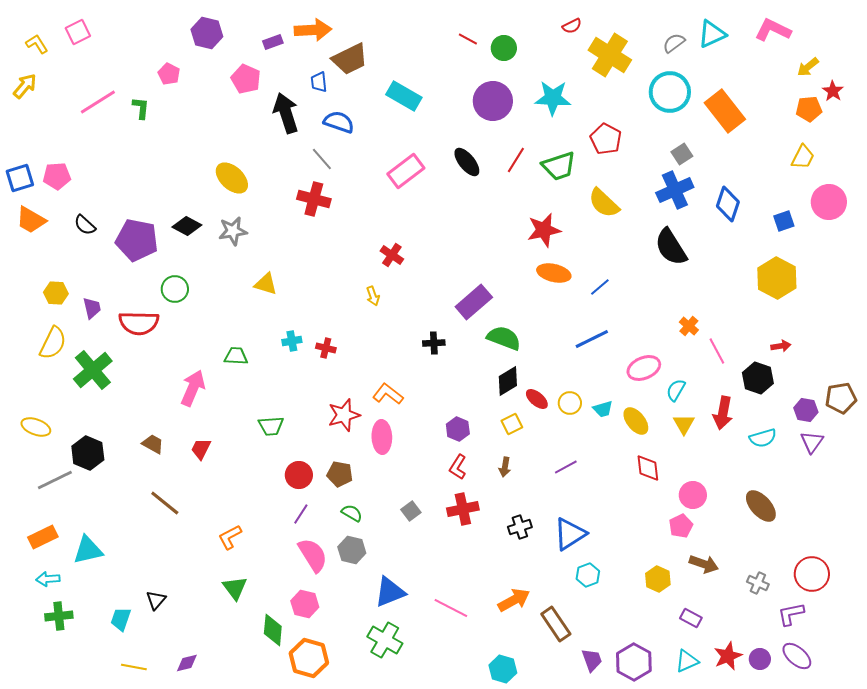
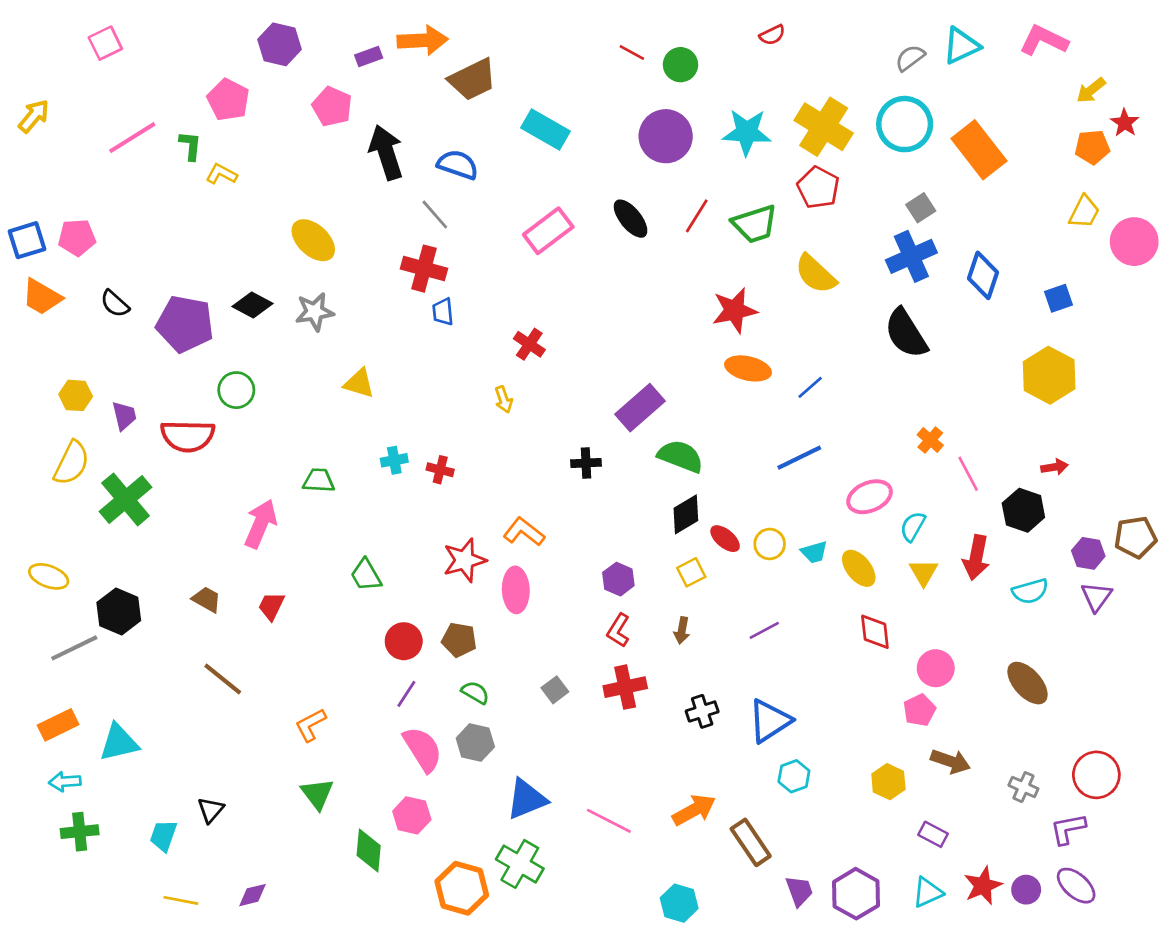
yellow L-shape: (37, 44) -> (221, 174), moved, turned -30
yellow cross: (610, 55) -> (824, 127), moved
pink pentagon: (169, 74) -> (228, 100), size x1.4
blue trapezoid: (319, 82) -> (443, 312), moved
pink circle: (829, 202) -> (1134, 242), moved
green trapezoid: (271, 426) -> (366, 575), turned 64
orange hexagon: (309, 658) -> (462, 888), moved

